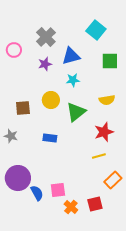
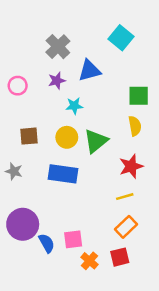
pink circle: (14, 50) -> (18, 86), moved
green square: (110, 61) -> (139, 96), moved
cyan star: (73, 80) -> (74, 106), moved
yellow circle: (51, 100) -> (67, 137), moved
yellow semicircle: (107, 100) -> (135, 126), turned -91
blue rectangle: (50, 138) -> (63, 174), size x1.6
orange rectangle: (113, 180) -> (126, 227), moved

